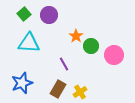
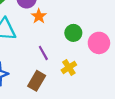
orange star: (76, 36) -> (39, 16), moved
yellow cross: (80, 92) -> (69, 67), moved

